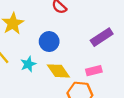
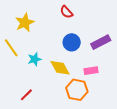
blue circle: (49, 42) -> (72, 42), moved

